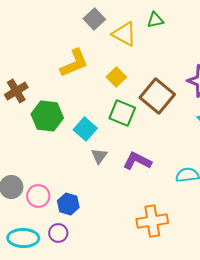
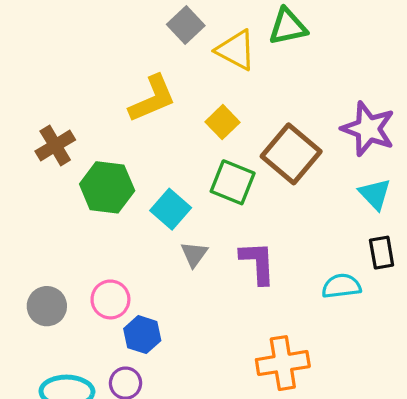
green triangle: (155, 20) -> (288, 27), size x1.4
purple L-shape: (137, 161) -> (258, 263), turned 60
pink circle: (38, 196) -> (110, 299), moved

